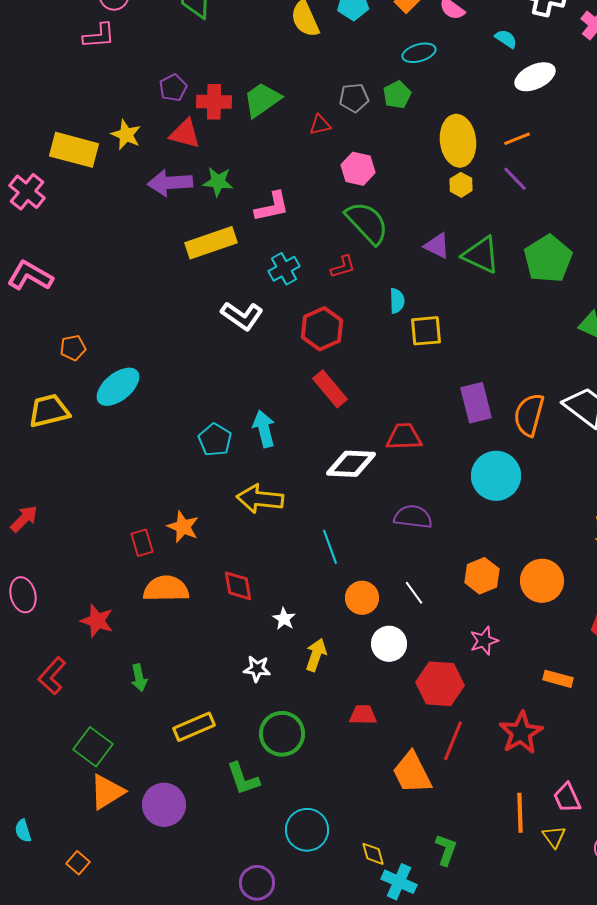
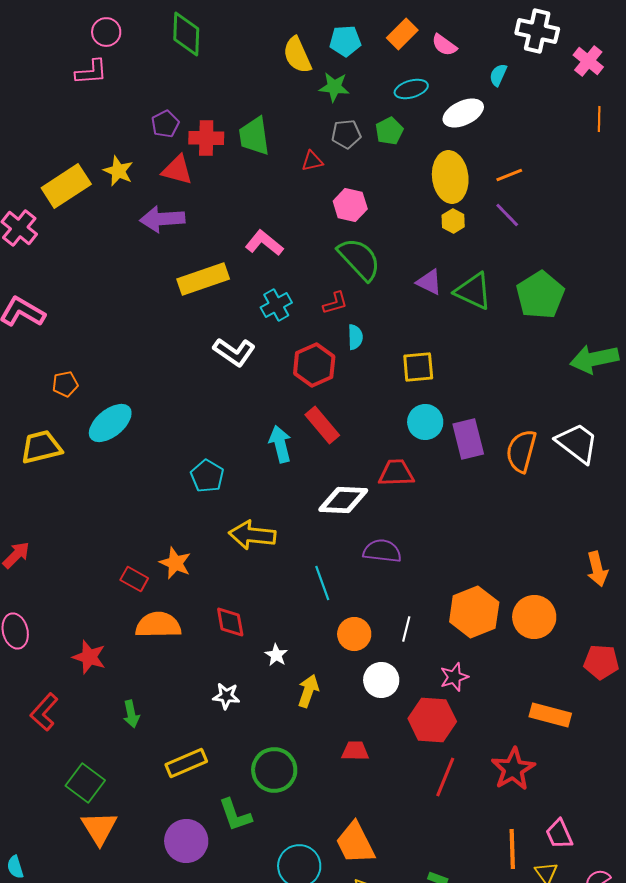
cyan semicircle: (506, 39) -> (498, 75), turned -100
white ellipse: (535, 77) -> (463, 113), moved
green trapezoid: (262, 100) -> (254, 136), turned -63
yellow rectangle: (74, 150) -> (66, 186), turned -48
green star: (218, 182) -> (334, 87), moved
pink L-shape: (272, 207) -> (264, 243), turned -129
cyan semicircle: (397, 301) -> (355, 337), moved
cyan arrow: (264, 429) -> (280, 444), moved
cyan circle: (496, 476) -> (425, 422), moved, size x0.7
purple semicircle: (413, 517) -> (382, 551), moved
red rectangle: (142, 543) -> (134, 579), turned -44
orange hexagon: (482, 576) -> (474, 612), size x1.4
white line: (414, 593) -> (406, 629), turned 50
pink star: (484, 641) -> (454, 677), moved
white star: (257, 669) -> (226, 696), moved
orange rectangle: (558, 679) -> (550, 715), size x1.4
orange trapezoid: (412, 773) -> (355, 843), moved
orange triangle: (107, 792) -> (99, 828), turned -30
purple circle: (164, 805) -> (186, 841), moved

